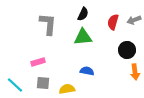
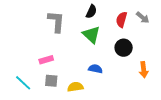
gray arrow: (134, 20) -> (143, 18), turned -120
green triangle: (83, 37) -> (91, 35), turned 48
black circle: (127, 50) -> (124, 48), moved

